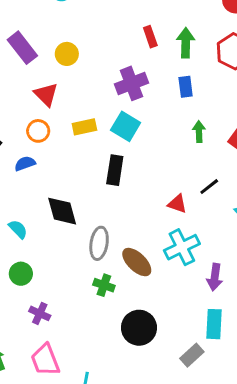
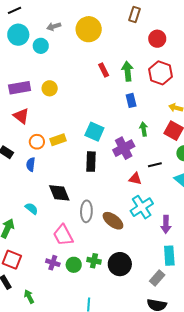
purple rectangle: (22, 48) -> (20, 88), turned -55
purple cross: (132, 83) -> (124, 148), moved
red triangle: (46, 94) -> (21, 116), moved
yellow rectangle: (84, 127) -> (58, 140), moved
blue semicircle: (25, 164) -> (31, 164), turned -56
black line: (209, 187) -> (155, 165), turned 32
green circle: (21, 274) -> (74, 265), moved
green cross: (104, 285) -> (94, 261), moved
pink trapezoid: (45, 360) -> (63, 235), moved

